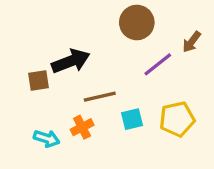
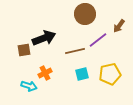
brown line: (100, 97) -> (75, 51), moved
orange cross: (82, 127) -> (45, 73), moved

